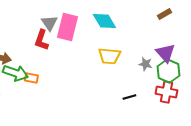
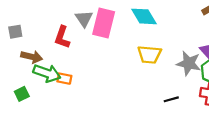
red L-shape: (41, 40) -> (62, 37), moved
gray star: (145, 64) -> (189, 63), size x1.6

